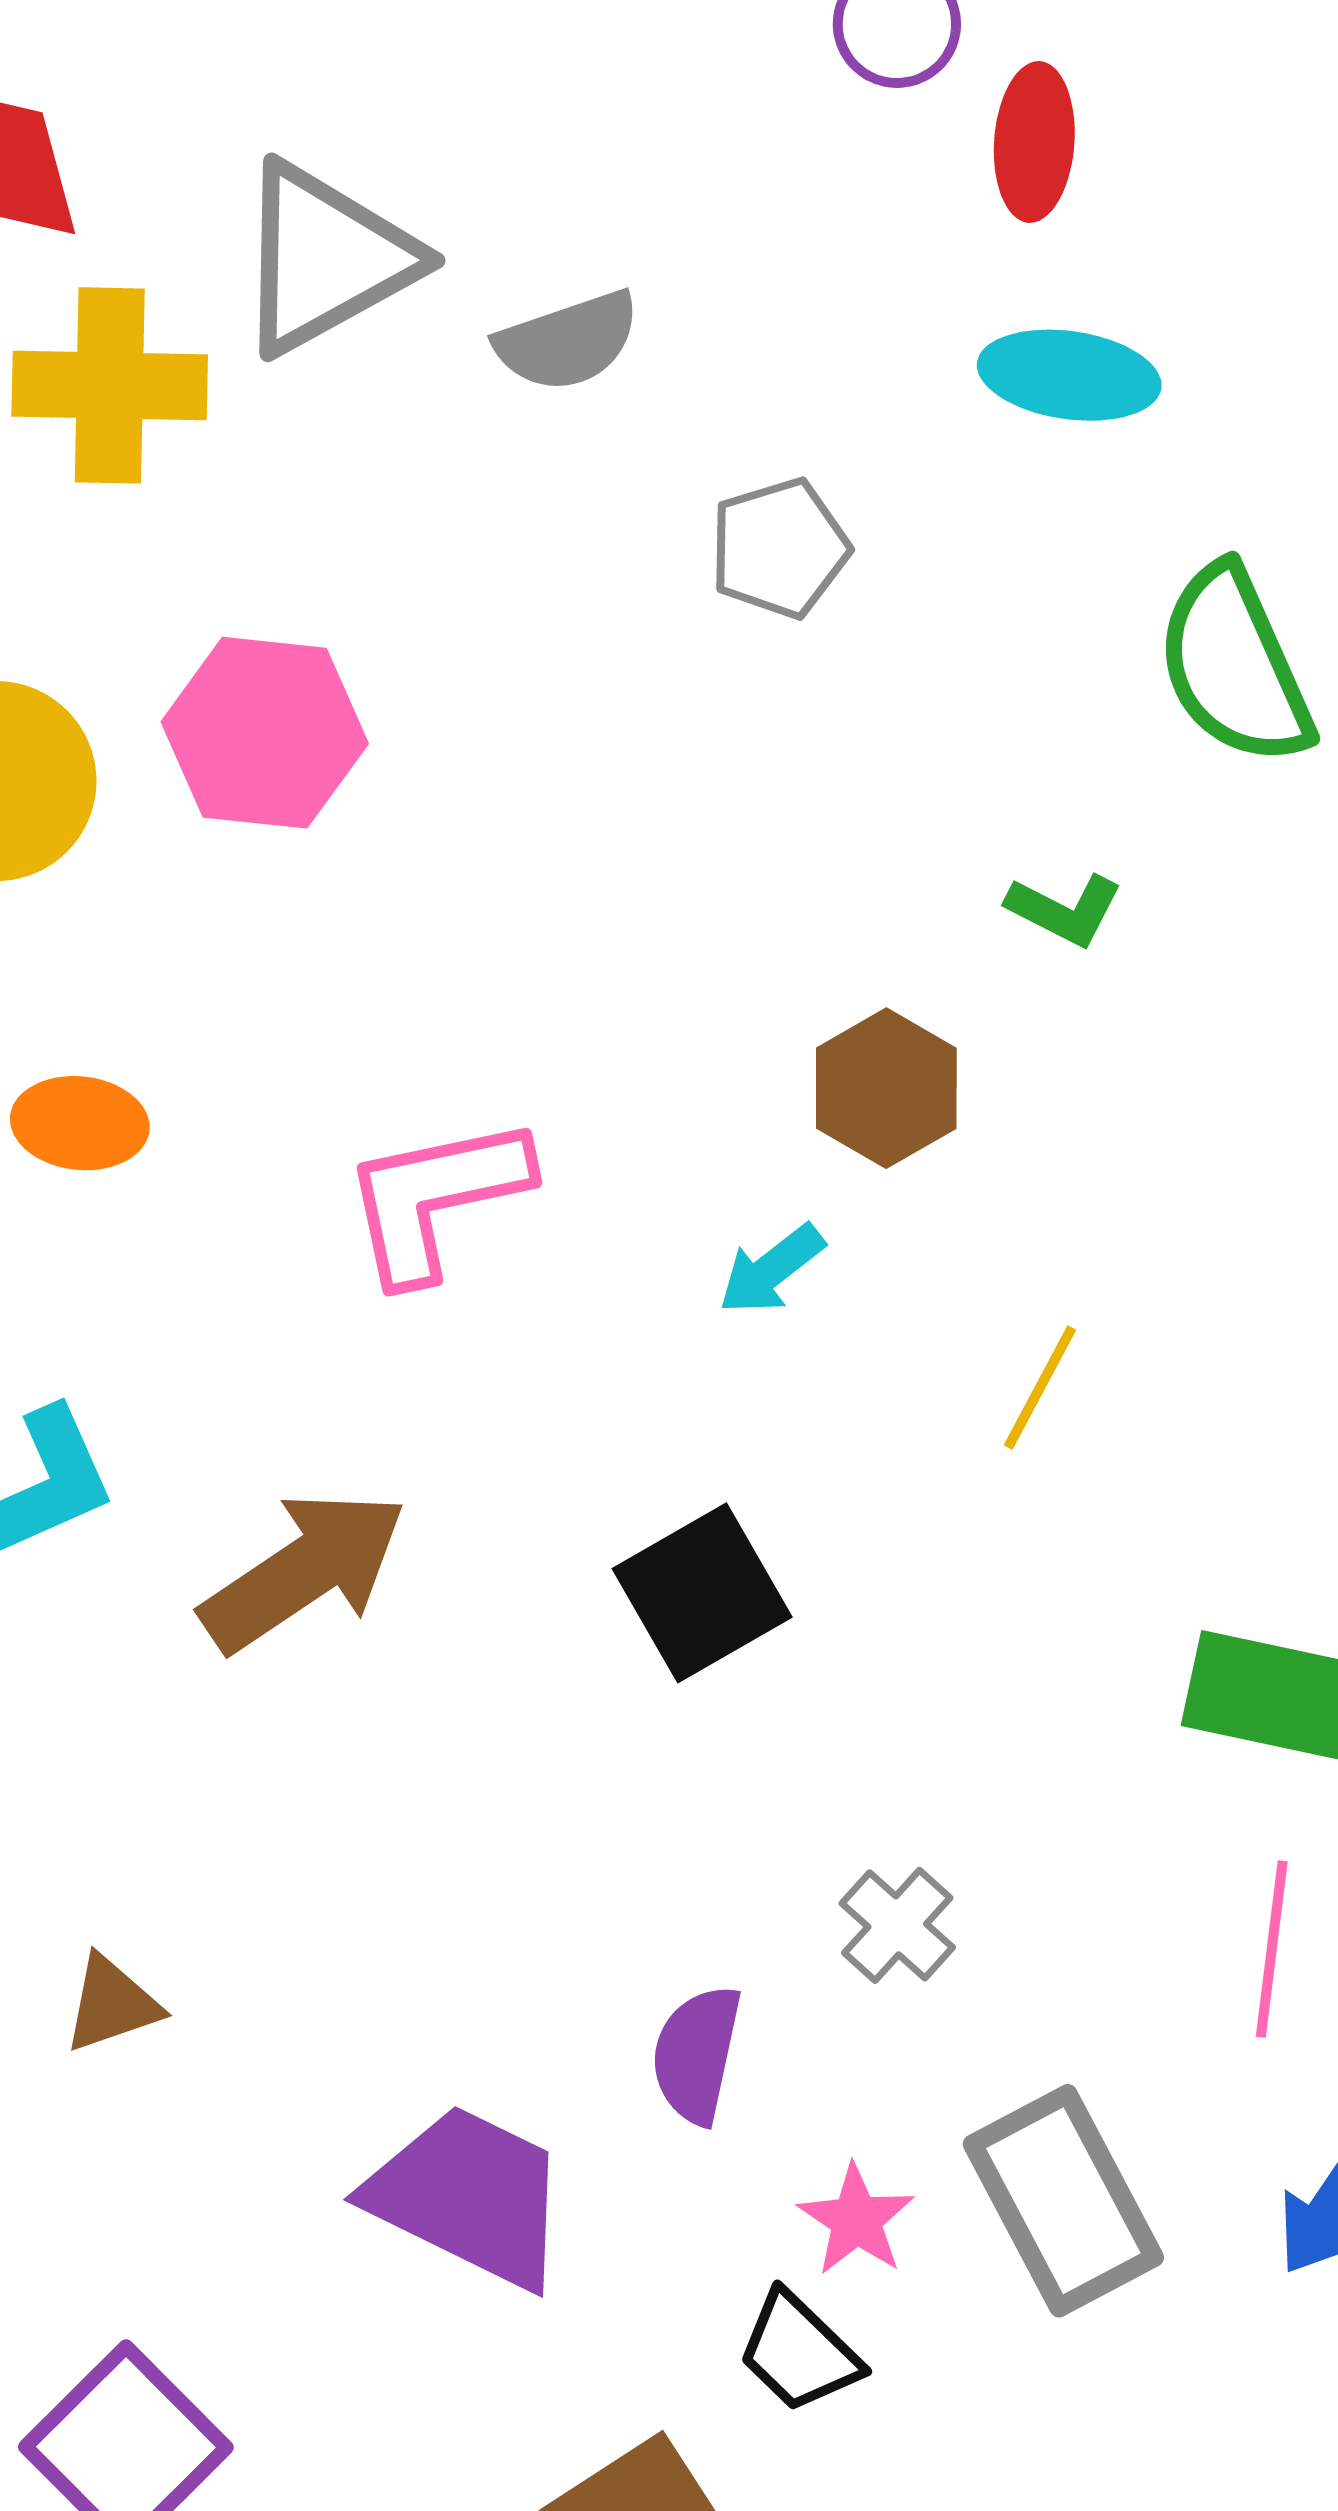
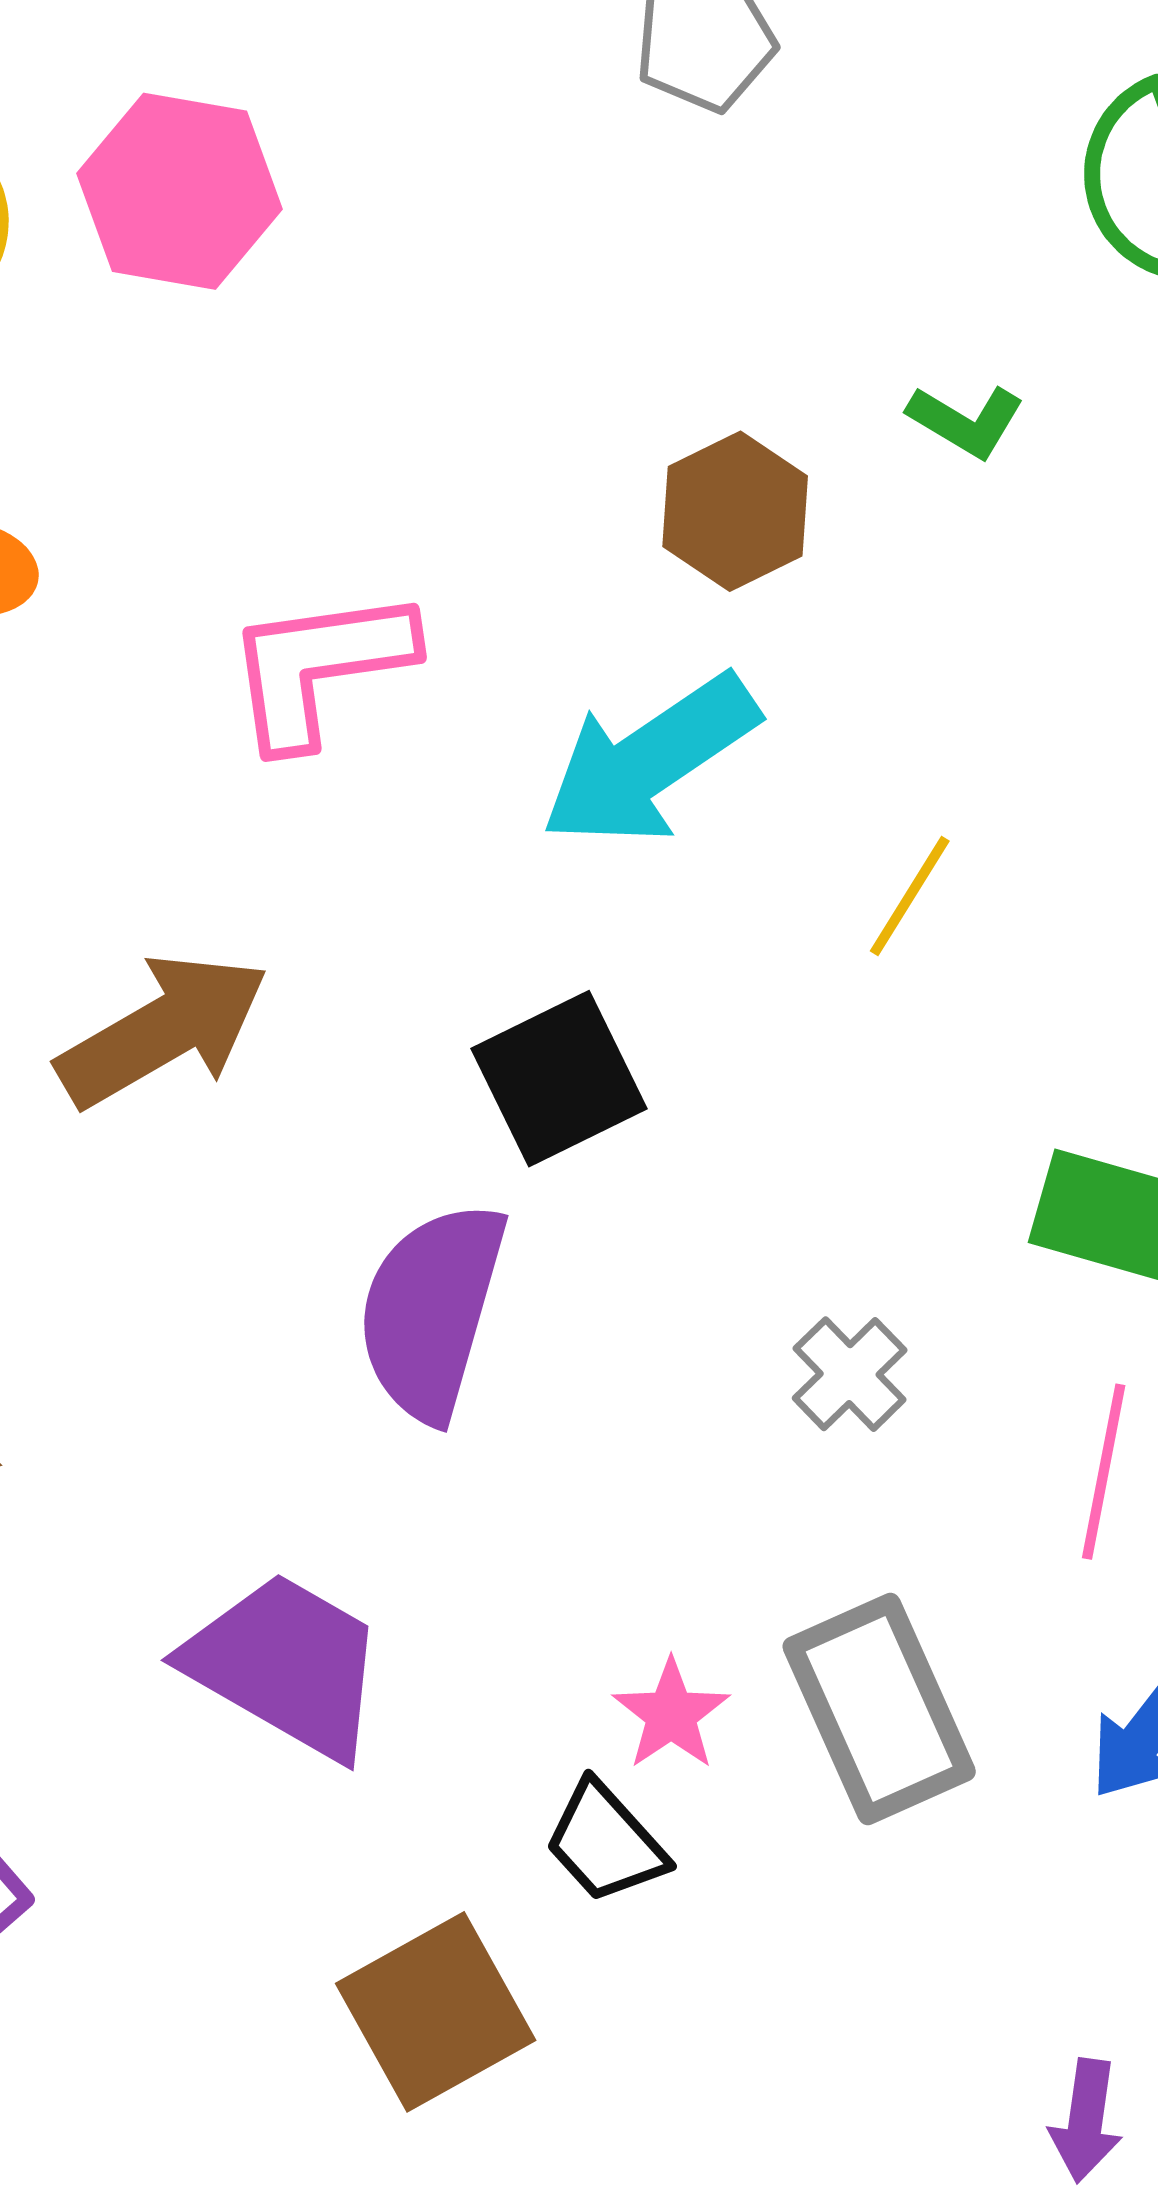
brown hexagon: (886, 1088) -> (735, 511), moved
cyan arrow: (771, 1269) -> (649, 760), size x2.0
gray cross: (897, 1925) -> (850, 1374), moved
purple semicircle: (697, 2054) -> (431, 1311), moved, size x1.6

